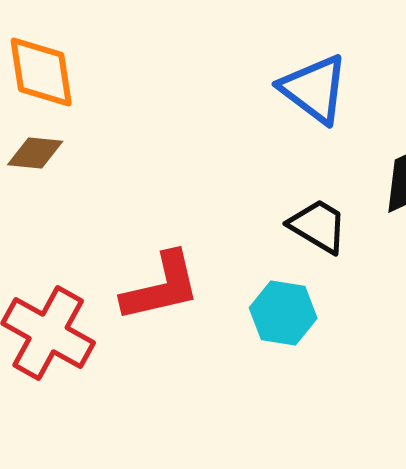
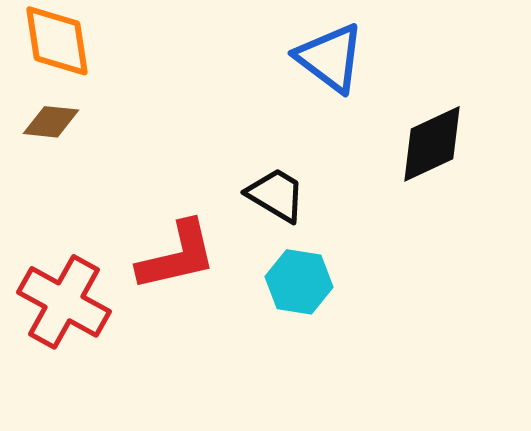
black trapezoid: (318, 226) -> (276, 195), moved

